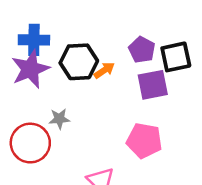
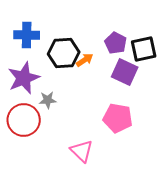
purple star: (30, 69) -> (24, 78), moved
purple square: (153, 85) -> (125, 72), turned 36

